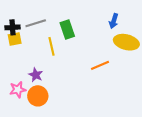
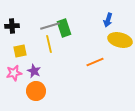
gray line: (36, 23) -> (50, 26), moved
yellow square: (15, 39) -> (20, 51), moved
pink star: (18, 90) -> (14, 73), moved

